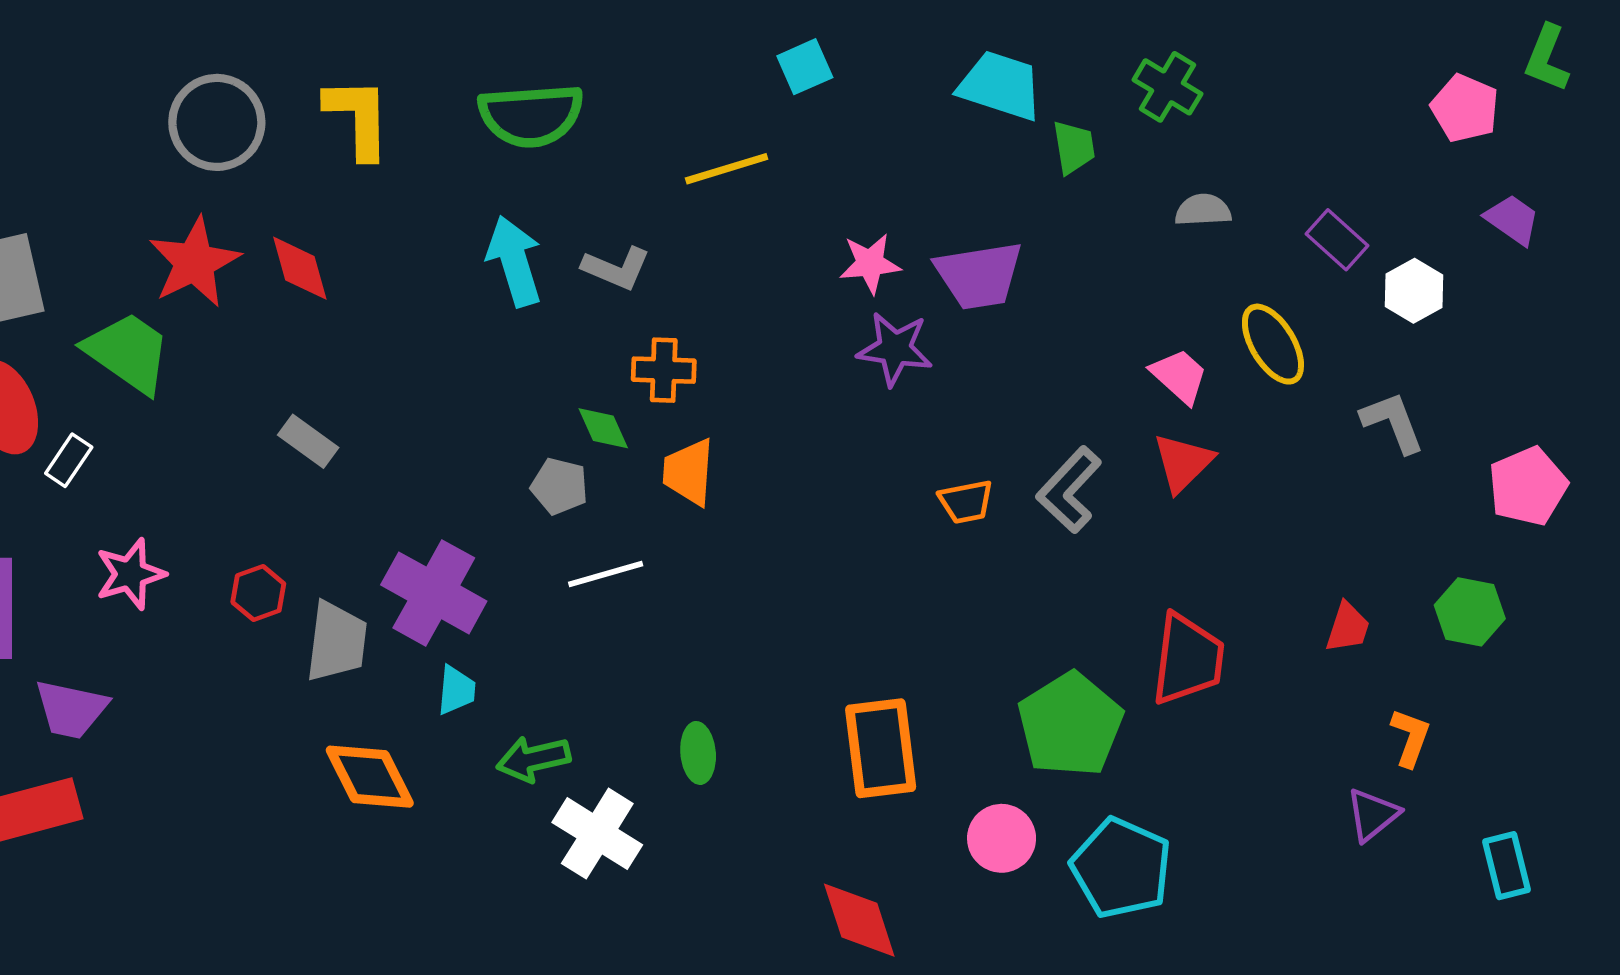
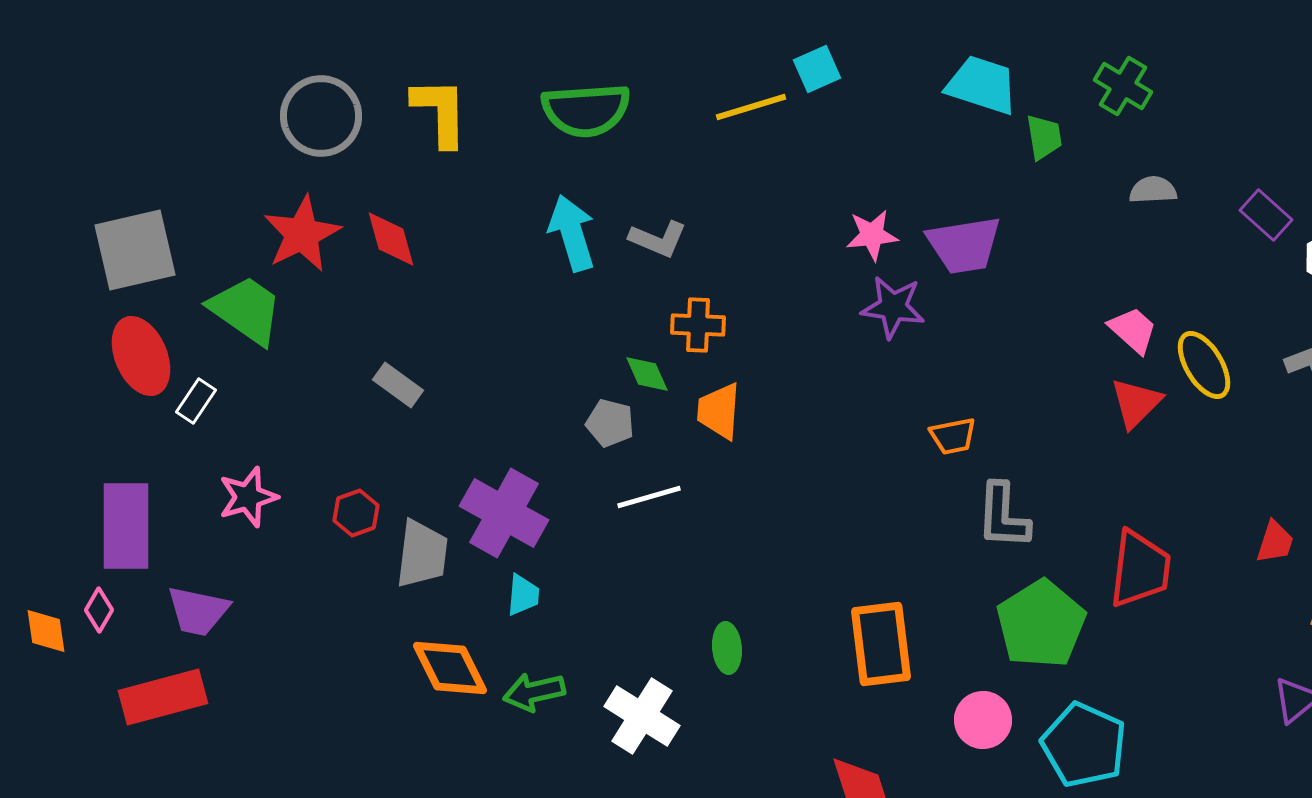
yellow line: (727, 169) -> (751, 107), moved
yellow ellipse: (1273, 344) -> (1204, 365), moved
gray L-shape: (1069, 490) -> (1003, 516), moved, turned -40
green arrow: (533, 759) -> (534, 692), moved

